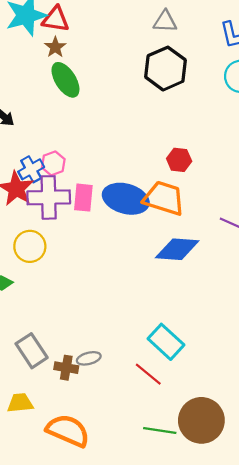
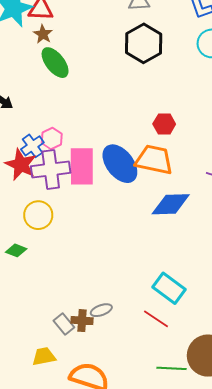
pink rectangle: (83, 198) -> (82, 166), size x1.5
blue ellipse: (126, 199) -> (120, 164), turned 42
gray rectangle: (32, 351) -> (64, 324), moved, size x0.7

